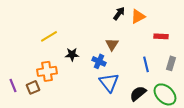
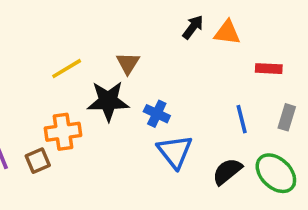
orange triangle: (138, 16) -> (227, 32), turned 35
brown triangle: (112, 44) -> (128, 63), moved
black star: (72, 54) -> (108, 101), size x1.6

